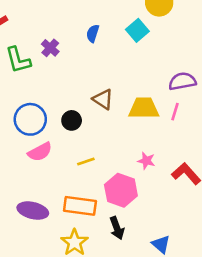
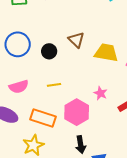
pink semicircle: (40, 152) -> (19, 87), moved
black arrow: (117, 228) -> (81, 145), moved

